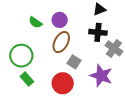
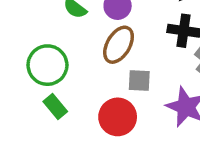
gray square: (74, 62) -> (139, 81), turned -32

